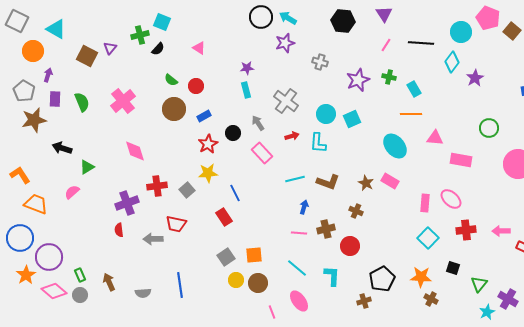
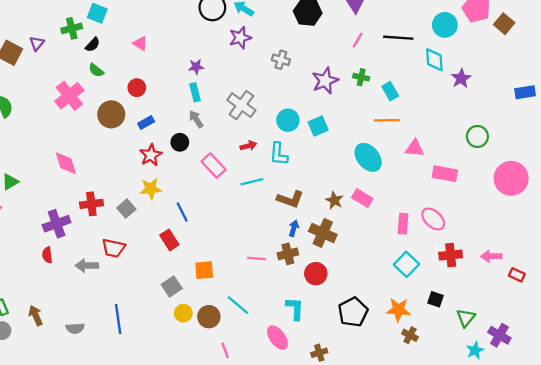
cyan diamond: (452, 62) -> (434, 60), turned -40
green semicircle: (171, 80) -> (96, 70), moved
pink cross: (123, 101) -> (69, 96), moved
gray arrow: (258, 123) -> (196, 119), moved
cyan line: (295, 179) -> (252, 182), moved
blue arrow: (304, 207) -> (294, 228), moved
brown cross: (356, 211) -> (323, 233), size x1.6
orange square: (254, 255) -> (204, 270), moved
cyan line: (297, 268) -> (238, 305), moved
pink ellipse: (299, 301) -> (277, 338), moved
brown cross: (364, 301) -> (319, 353), moved

